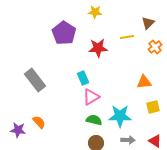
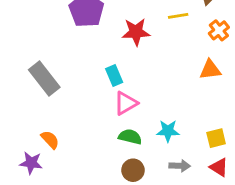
orange triangle: (144, 82) -> (210, 70), moved
yellow square: (153, 107) -> (216, 138), moved
cyan star: (120, 116) -> (168, 131), size x0.7
purple star: (18, 130) -> (31, 163), moved

